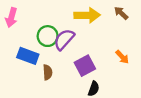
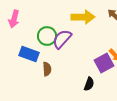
purple square: (85, 66) -> (104, 63), moved

